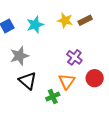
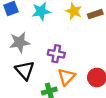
purple cross: (74, 57) -> (56, 54), moved, turned -35

